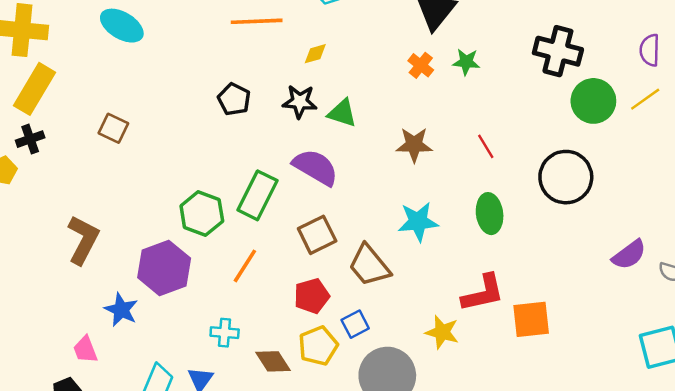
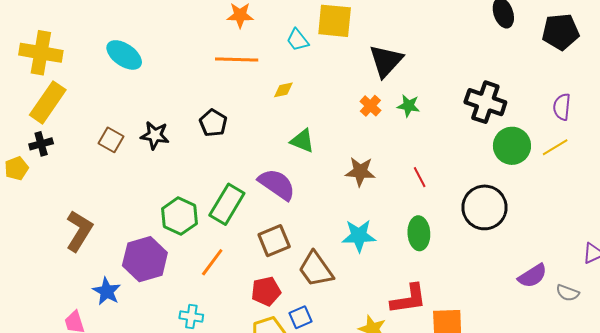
black star: (300, 102) -> (155, 135), moved

